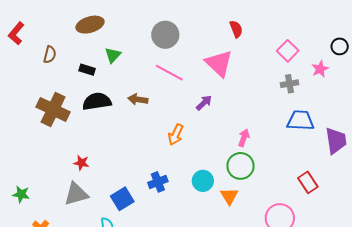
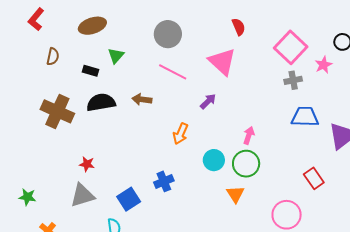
red L-shape: (16, 33) -> (36, 19), moved
pink square: (288, 51) -> (291, 47), size x1.5
cyan circle: (203, 181) -> (214, 160), moved

